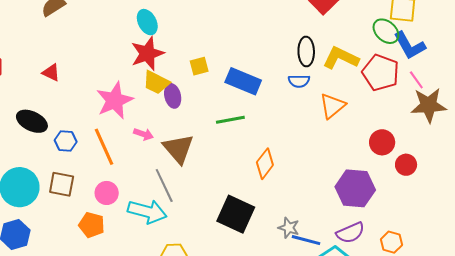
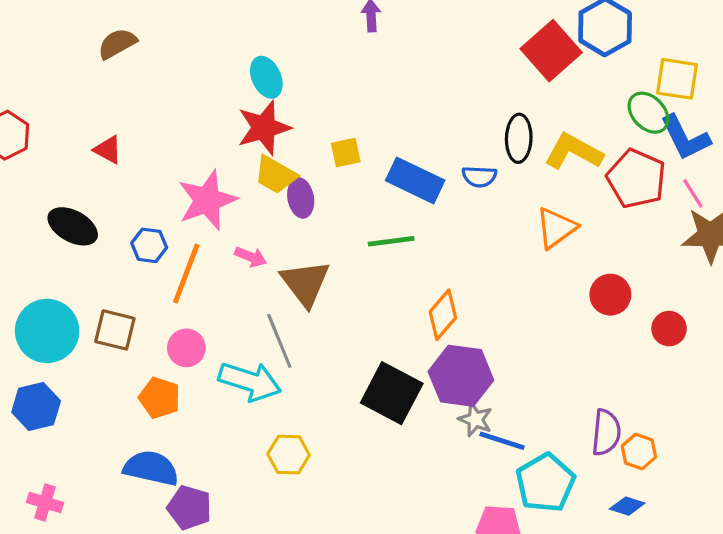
blue semicircle: (299, 81) -> (479, 177), moved
blue hexagon: (66, 141) -> (149, 245), moved
red circle: (382, 142) -> (610, 295), moved
orange line: (104, 147) -> (186, 274), turned 42
purple hexagon: (355, 188) -> (461, 376), moved
purple semicircle: (350, 233) -> (606, 432), moved, turned -64

